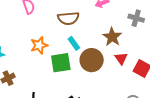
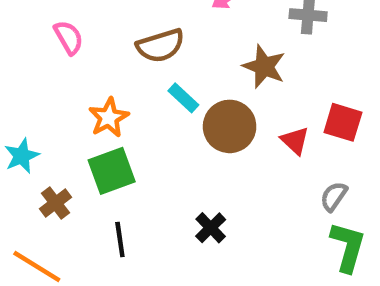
red triangle: (121, 58) -> (295, 141), moved
green square: (61, 63) -> (112, 171), moved

